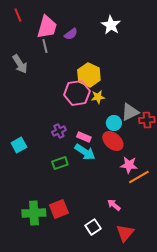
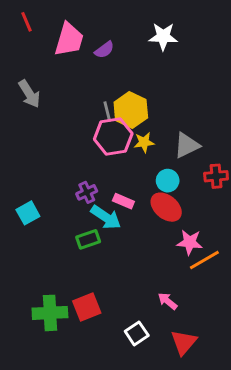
white star: (111, 25) -> (163, 37), turned -30
gray line: (45, 46) -> (107, 111), moved
gray triangle: (130, 112) -> (187, 145), moved
cyan arrow: (85, 152) -> (106, 217), moved

